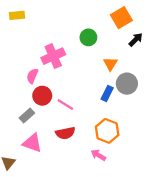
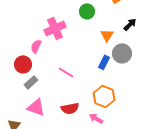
black arrow: (136, 40) -> (130, 24), moved
red circle: (42, 96) -> (23, 64), moved
red semicircle: (65, 133) -> (70, 108), moved

